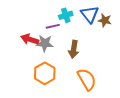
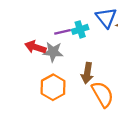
cyan cross: (66, 15) -> (80, 29), moved
brown arrow: (74, 49) -> (87, 73), moved

